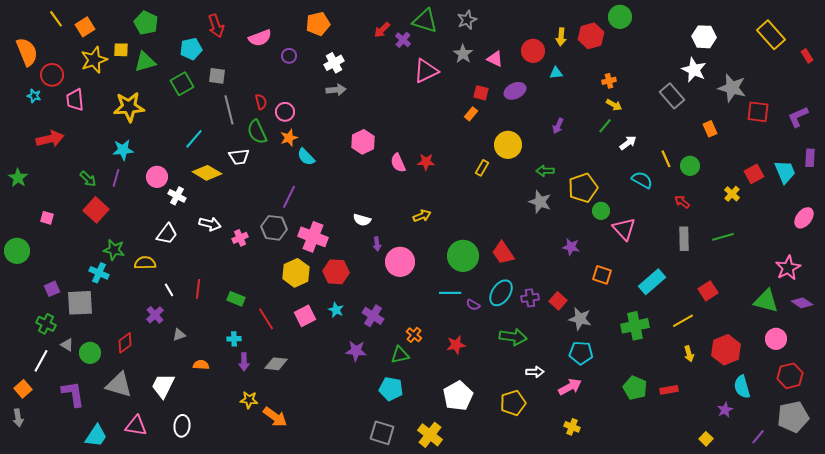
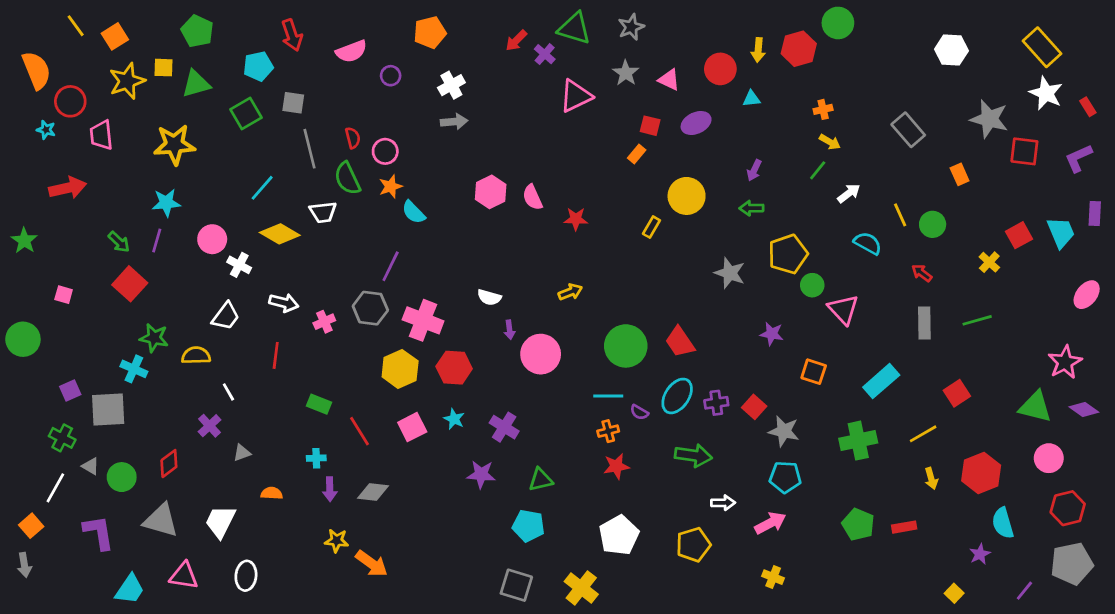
red rectangle: (807, 56) -> (1088, 107), moved
white star: (694, 70) -> (1046, 93), moved
pink semicircle: (398, 163) -> (532, 197), moved
green arrow: (545, 171) -> (751, 208), moved
red line: (198, 289) -> (276, 355), moved
orange cross: (414, 335) -> (608, 431), moved, turned 35

